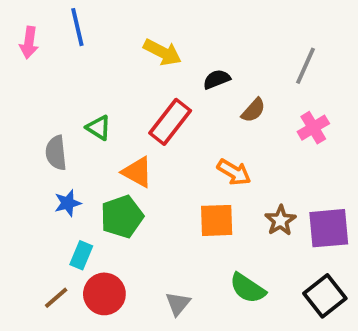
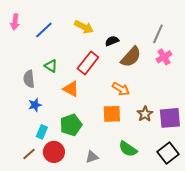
blue line: (77, 27) -> (44, 30), moved, turned 60
brown semicircle: (253, 110) -> (131, 57), size x1.6
pink cross: (313, 128) -> (164, 57), moved
green pentagon: (122, 217) -> (71, 125), moved
gray triangle: (178, 304) -> (92, 157), turned 32

